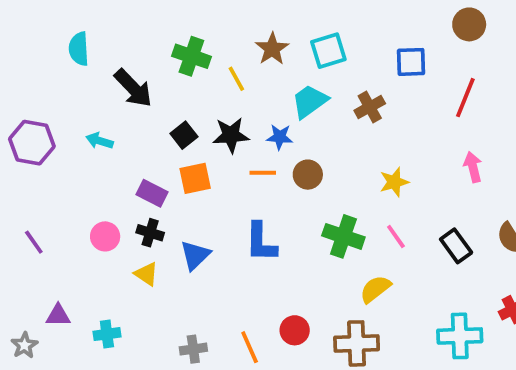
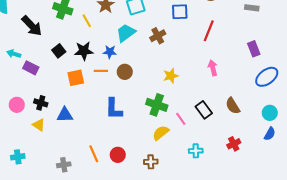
orange square: (195, 178) -> (76, 78), moved
purple rectangle: (152, 193) -> (31, 68), moved
green cross: (343, 236) -> (157, 105), moved
pink line: (396, 236) -> (181, 119), moved
blue L-shape: (261, 242) -> (114, 109), moved
blue triangle: (195, 255) -> (65, 115), turned 42
cyan cross: (460, 336) -> (196, 151), moved, size x0.6
brown cross: (357, 343) -> (151, 162), size x0.6
orange line: (250, 347) -> (94, 154), moved

